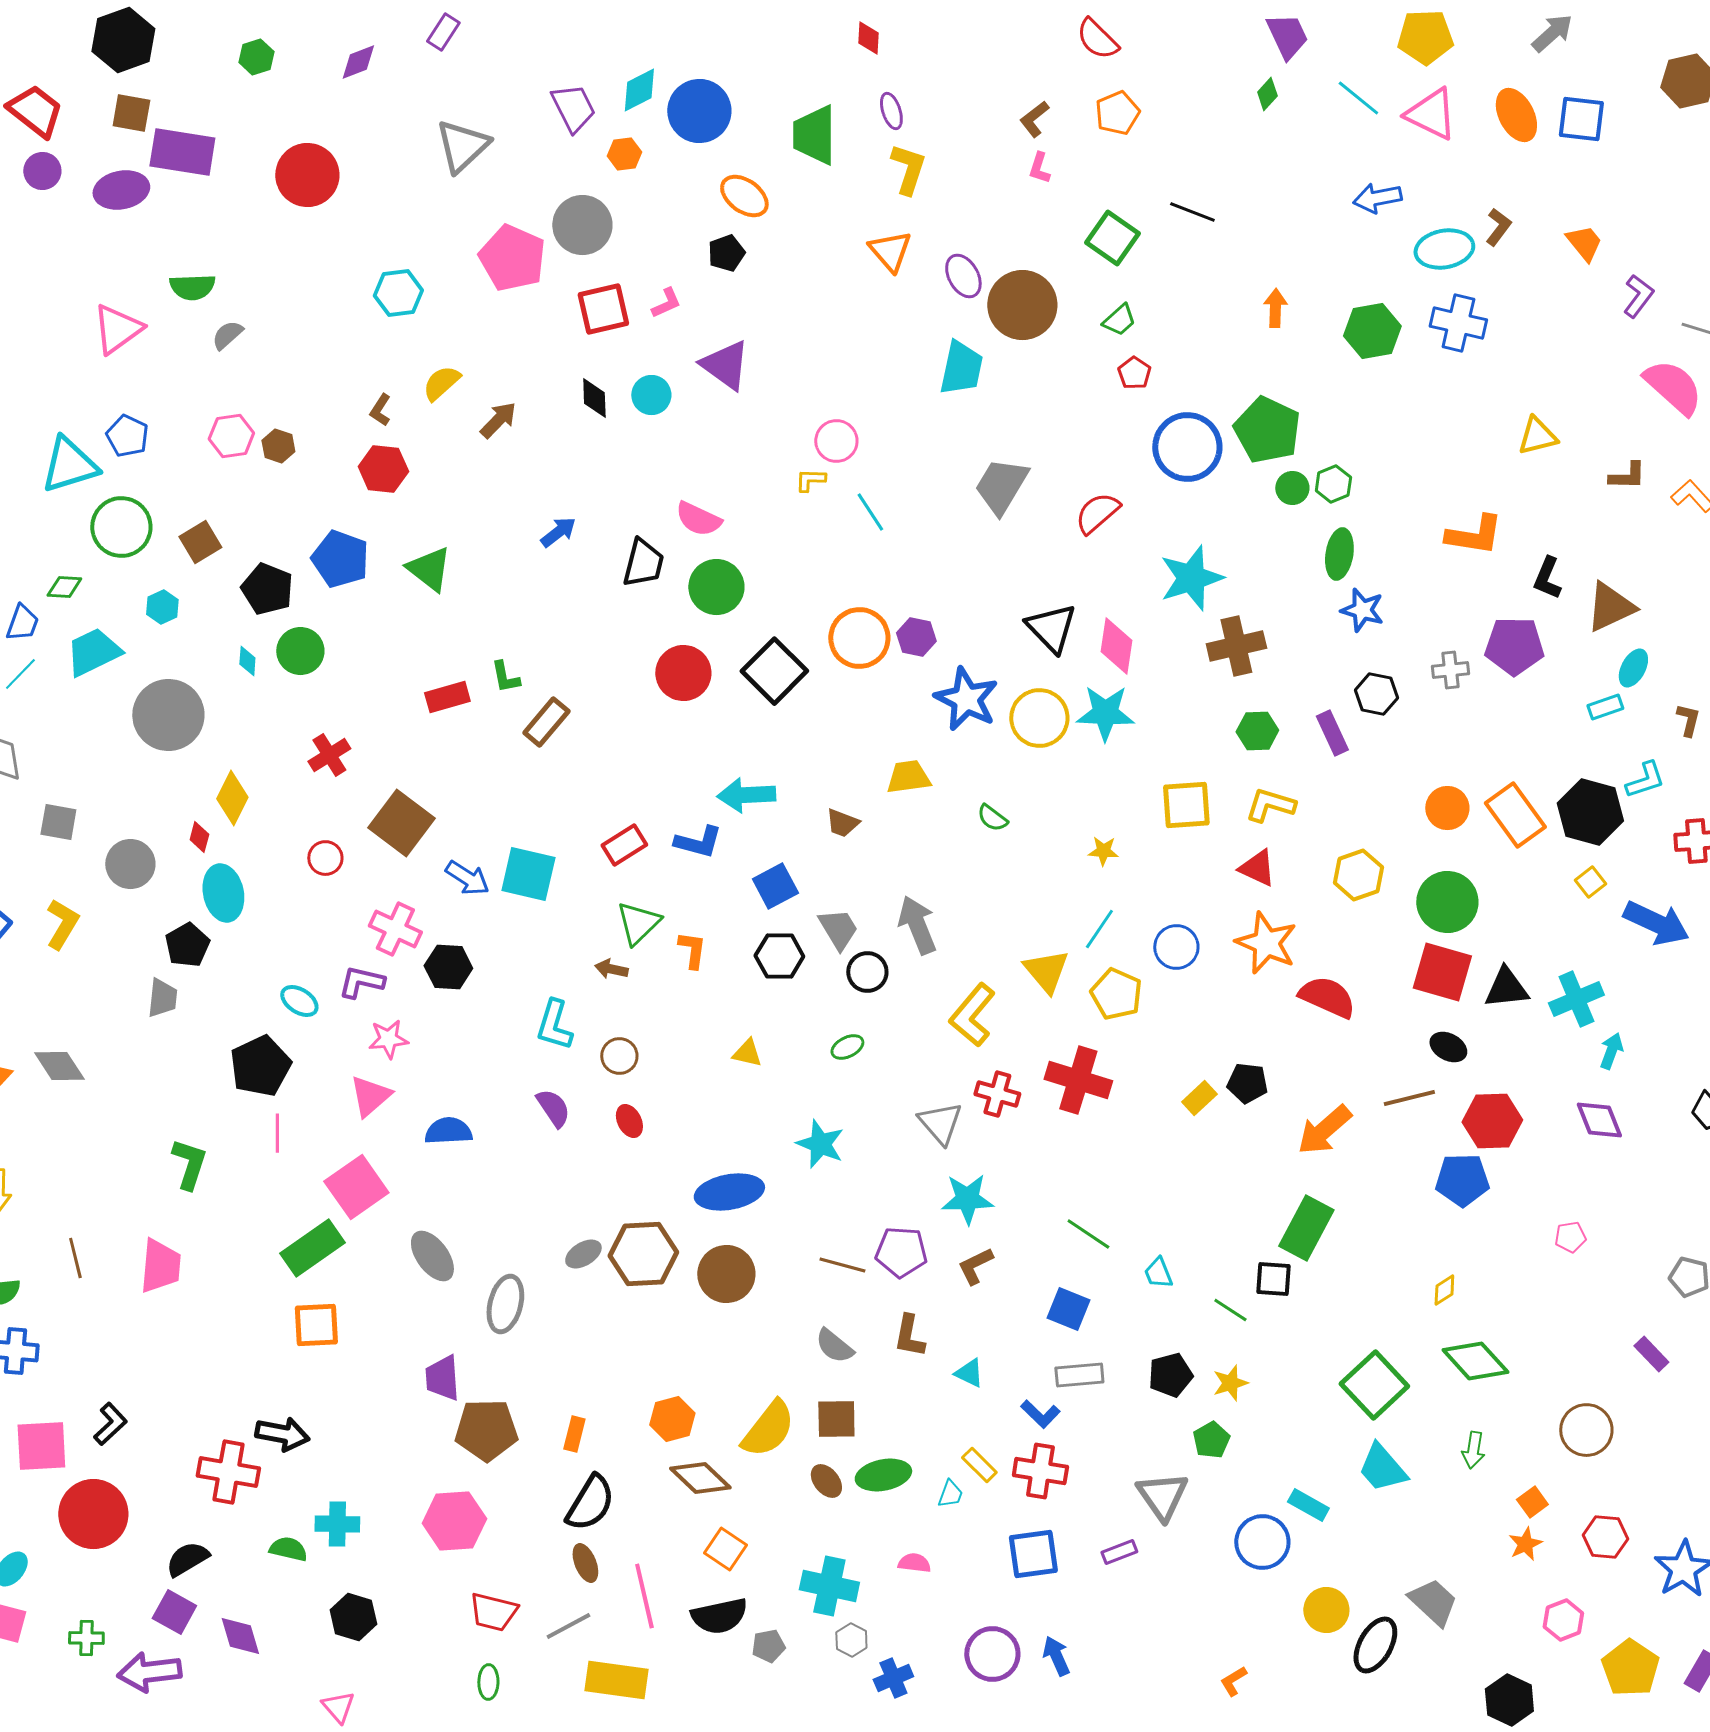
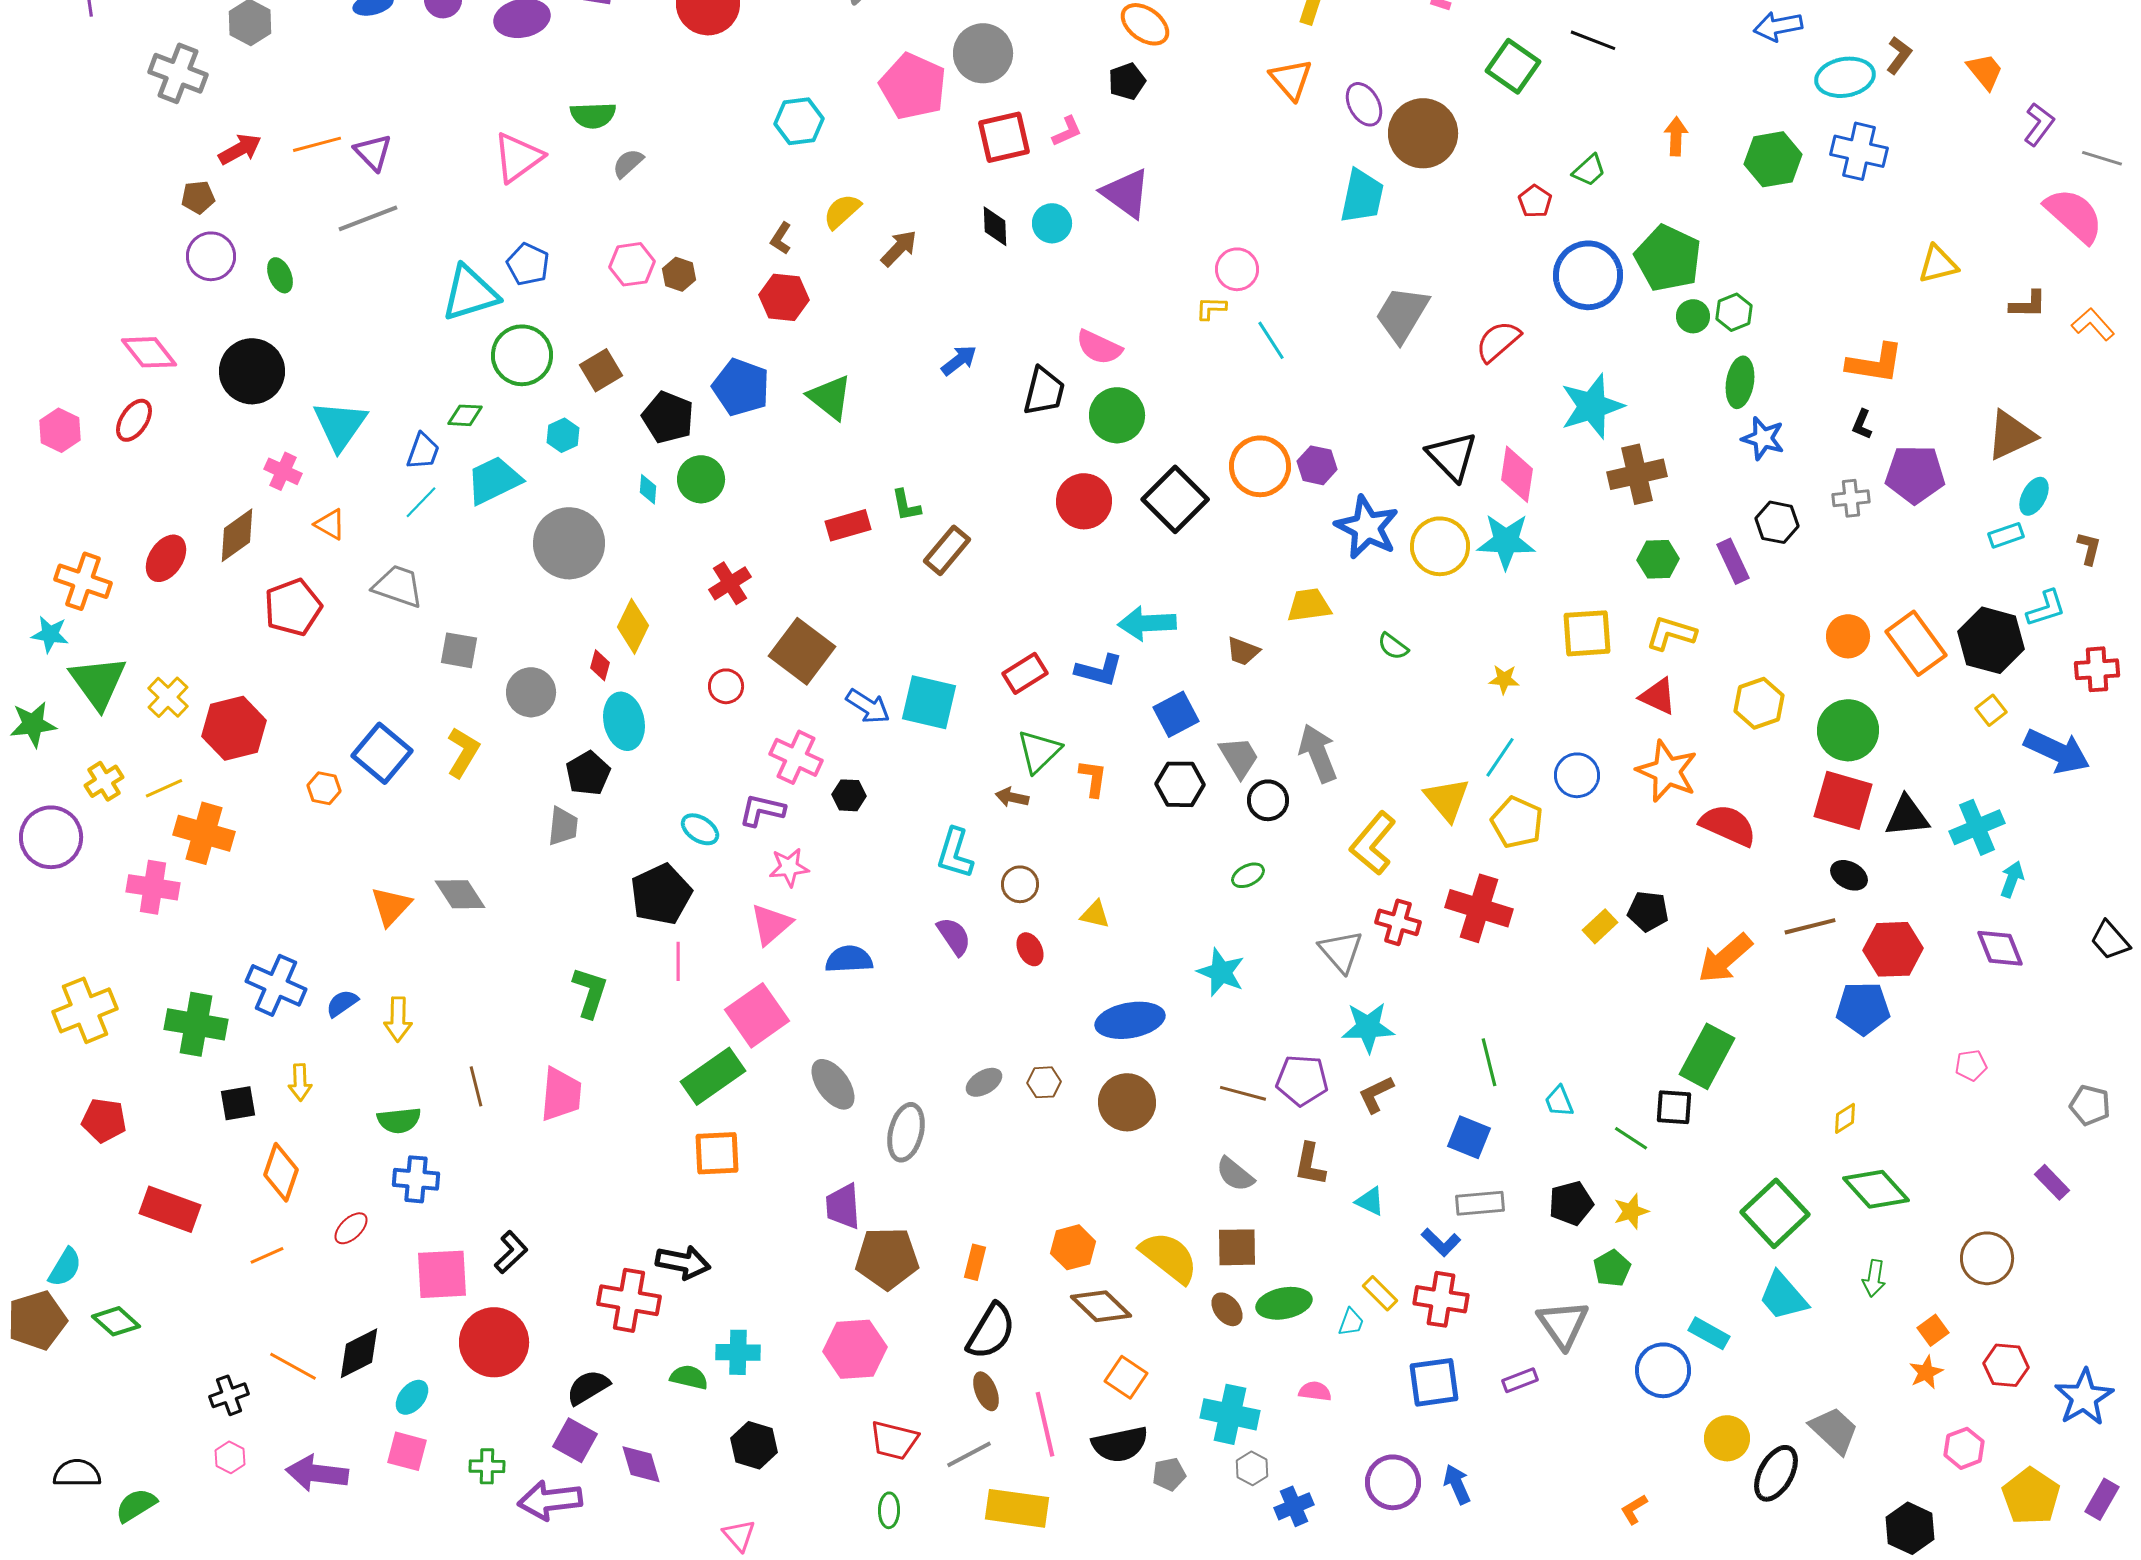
green trapezoid: (1119, 320) -> (1589, 170), moved
black L-shape: (1547, 578) -> (1862, 424), moved, size x0.7
black hexagon: (448, 967) -> (849, 795), size x0.7
yellow triangle: (747, 1053) -> (1095, 914), moved
green line: (1088, 1234) -> (1489, 1062), turned 42
brown hexagon: (643, 1254) -> (1044, 1082), size x0.5
yellow semicircle: (768, 1429) -> (1169, 1257), turned -90

